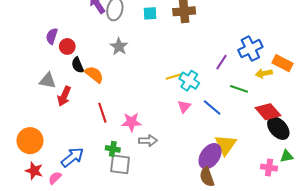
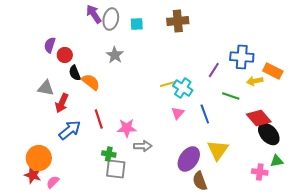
cyan square: (150, 13) -> (137, 24), moved
blue cross: (250, 49) -> (242, 57), turned 30
blue line: (212, 108) -> (205, 114), turned 30
orange circle: (30, 141) -> (39, 158), moved
purple ellipse: (210, 156) -> (189, 159), moved
blue arrow: (72, 157) -> (70, 130), moved

